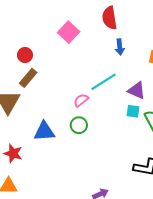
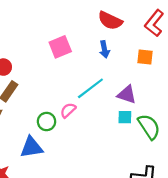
red semicircle: (110, 18) -> (110, 21), moved, turned -50
pink square: (69, 32) -> (60, 47), moved, turned 30
green circle: (79, 125) -> (47, 122), moved

